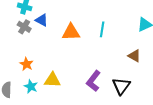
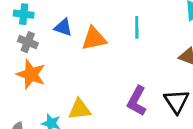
blue triangle: (42, 20) -> (63, 27), moved
orange star: (26, 64) -> (31, 74), moved, size x1.5

